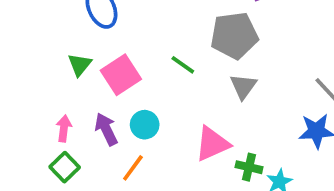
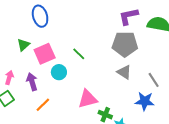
gray pentagon: (234, 35) -> (125, 44), moved
gray triangle: (243, 86) -> (124, 72), moved, turned -42
cyan circle: (145, 125) -> (59, 72), moved

